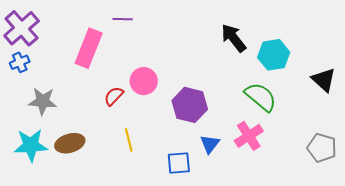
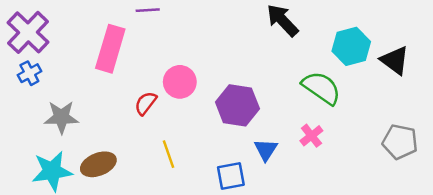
cyan hexagon: (274, 55) -> (351, 46), moved
pink cross: (249, 136) -> (311, 136), size x0.7

